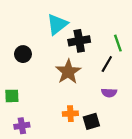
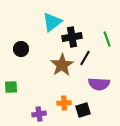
black line: (107, 64) -> (85, 58), moved
purple semicircle: (109, 93) -> (99, 84), size x1.5
purple cross: (22, 126) -> (39, 114), moved

